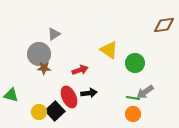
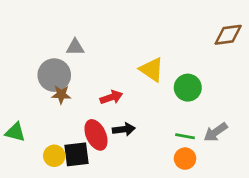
gray triangle: (54, 34) -> (75, 47), turned 32
gray arrow: (145, 92) -> (216, 132), moved
black square: (55, 111) -> (77, 154), turned 36

